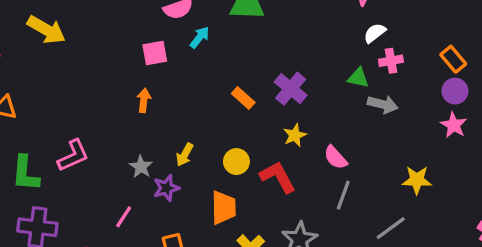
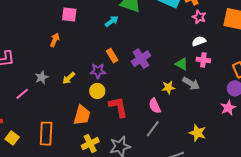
cyan arrow: (200, 37) -> (112, 21), moved
yellow star: (295, 135) -> (168, 87), moved
purple star: (166, 188) -> (98, 71), moved
pink line: (124, 217) -> (22, 94), moved

